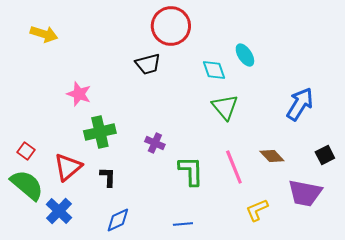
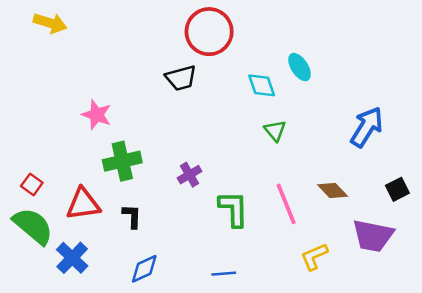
yellow arrow: (44, 34) -> (50, 23), moved
green triangle: (225, 107) -> (275, 131), size x0.7
purple cross: (155, 143) -> (190, 175), turned 36
red triangle: (68, 167) -> (83, 204), turned 32

